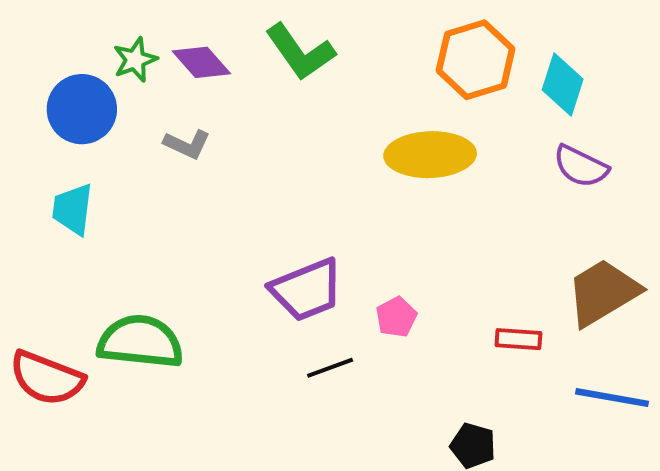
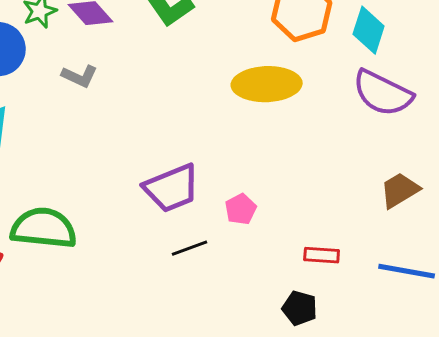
purple semicircle: (581, 166) -> (383, 93), size x1.4
brown trapezoid: (603, 292) -> (400, 190), size x0.7
red rectangle: (518, 339) -> (322, 255), moved

